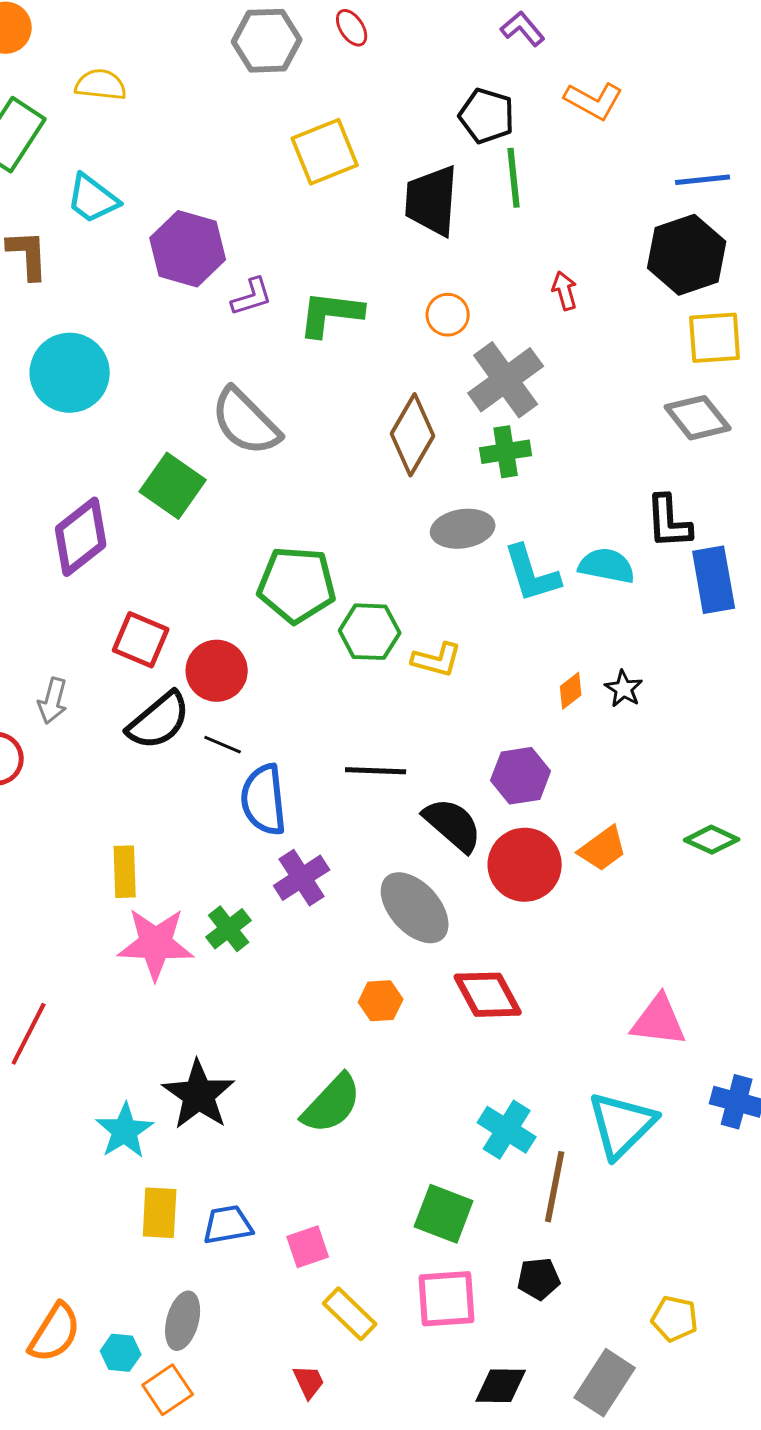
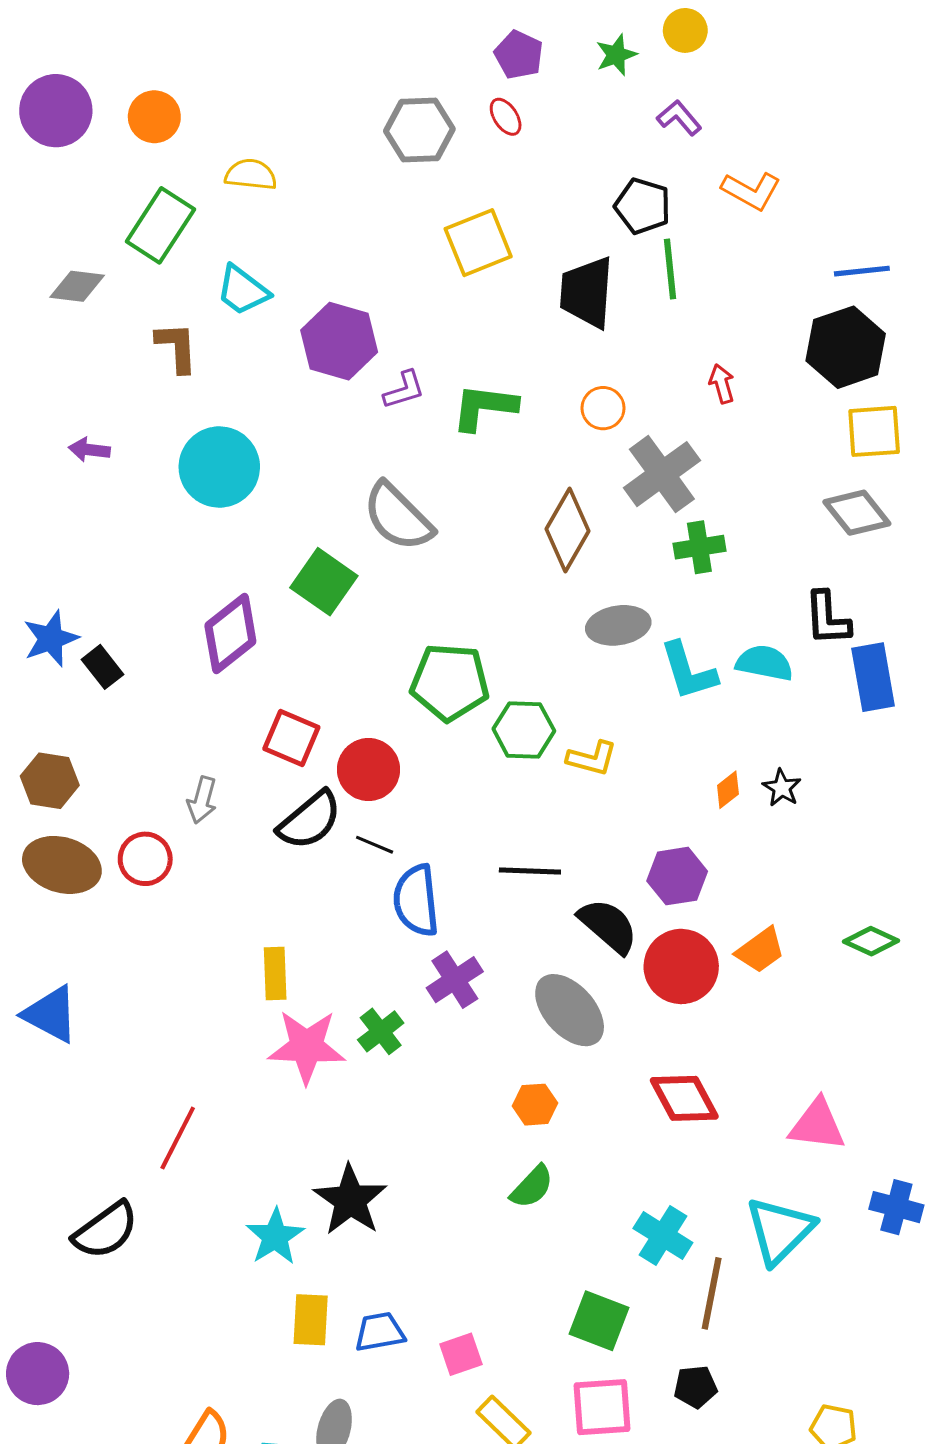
green cross: (506, 452) -> (699, 547), moved
red diamond: (488, 995) -> (684, 1098), moved
green semicircle: (332, 1104) -> (532, 1187), moved, size x0.7

